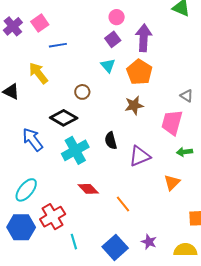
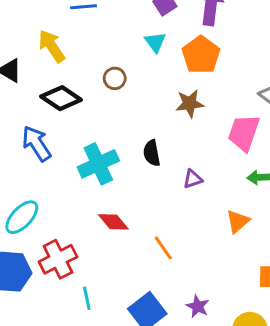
black diamond: (64, 118) -> (61, 98), moved
purple triangle: (140, 156) -> (193, 179), size x0.6

